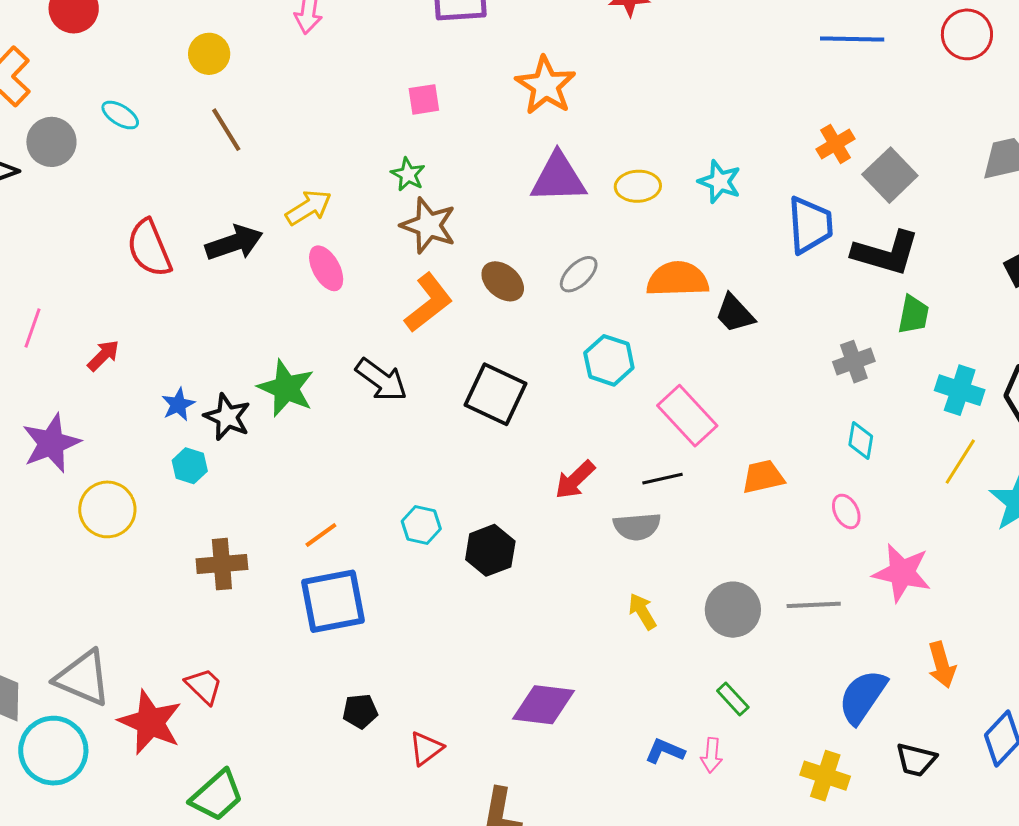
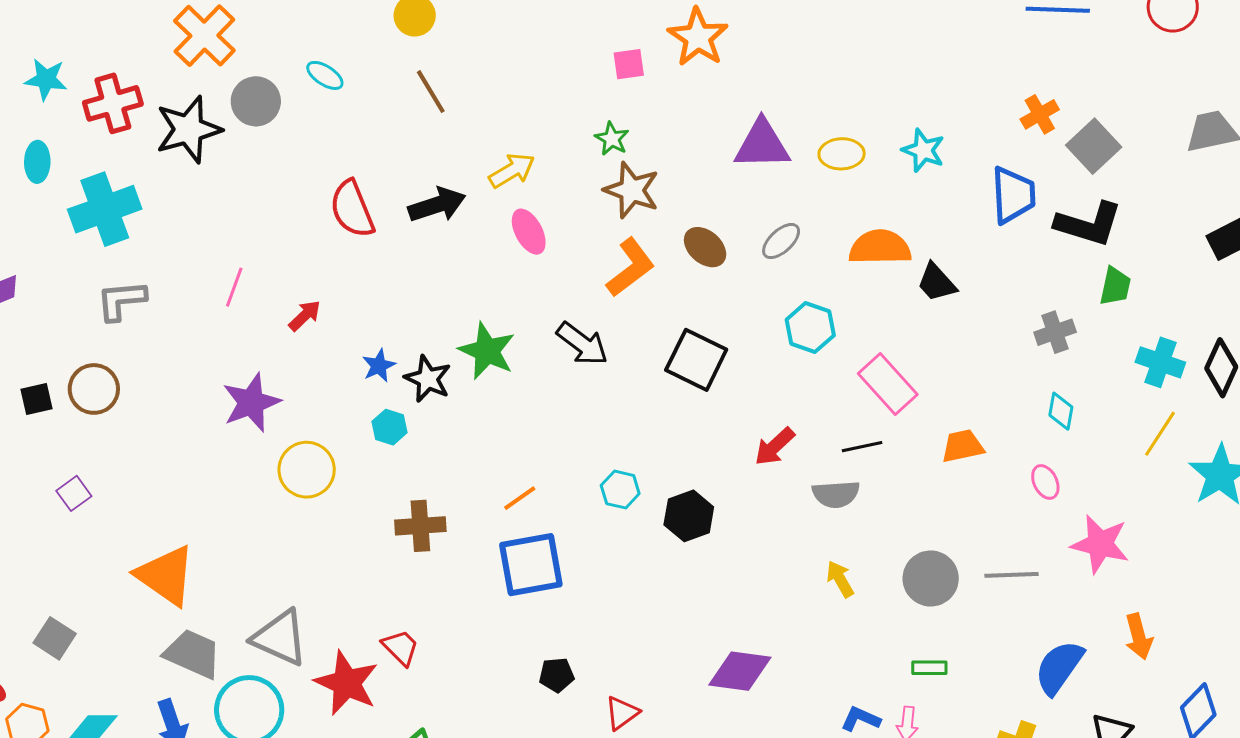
orange star: (546, 85) -> (698, 37), moved
green rectangle: (733, 699) -> (929, 668), turned -48

